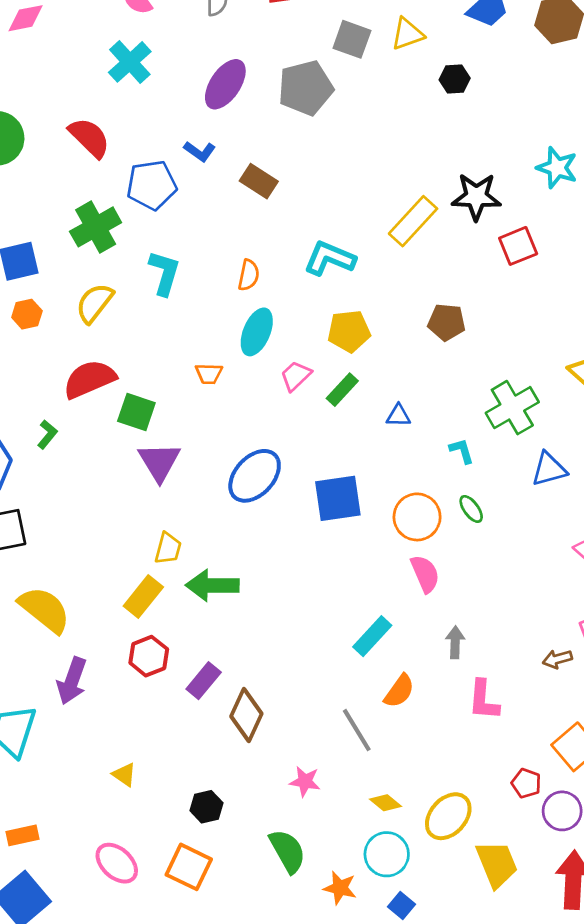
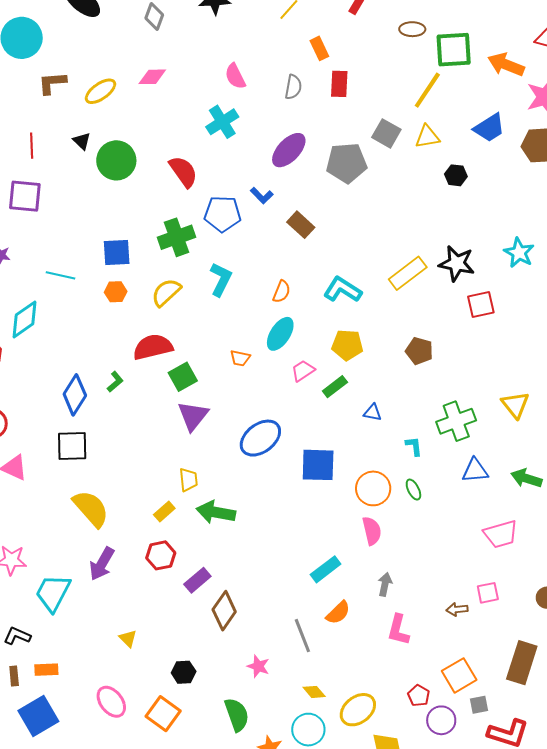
green square: (136, 412) -> (183, 377), turned 32
yellow trapezoid: (168, 548) -> (188, 480), turned -30
yellow rectangle: (143, 596) -> (164, 512), size x0.7

